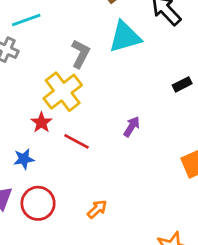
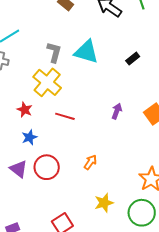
cyan triangle: (125, 37) -> (86, 52), moved, turned 44
red star: (41, 122) -> (25, 110), moved
purple arrow: (132, 127) -> (117, 111), moved

